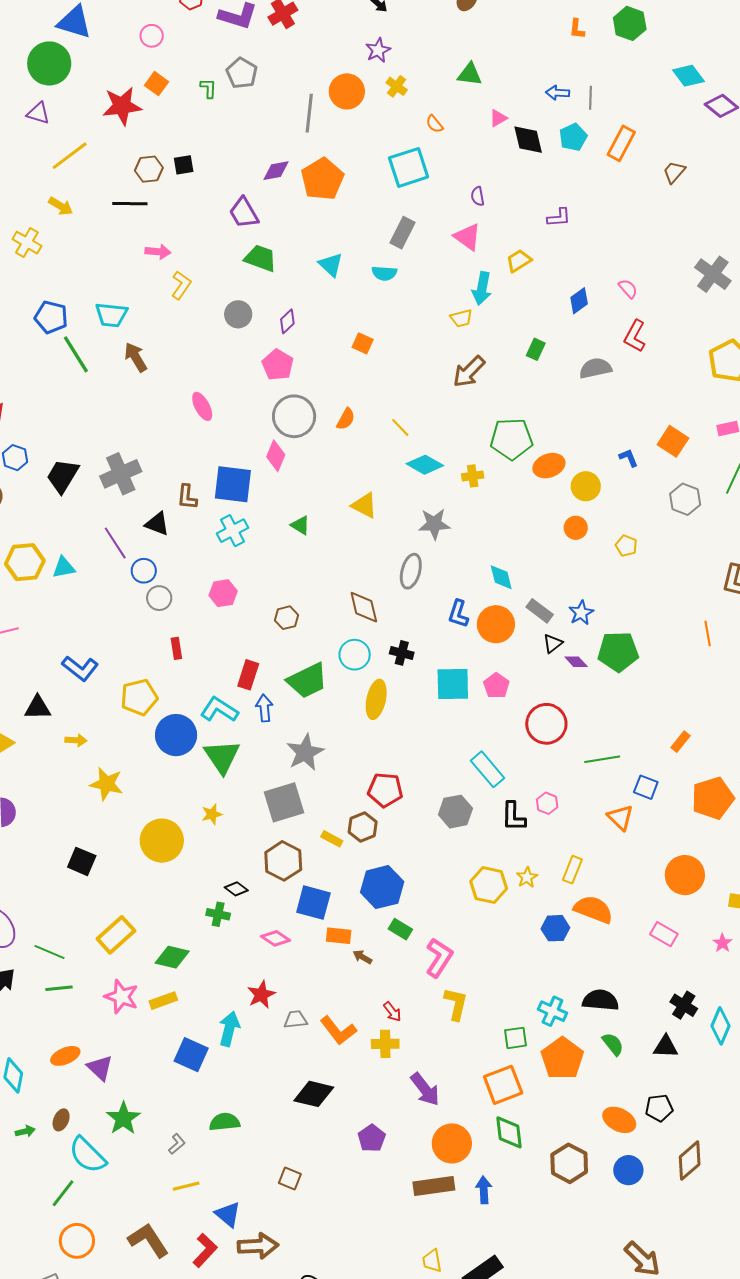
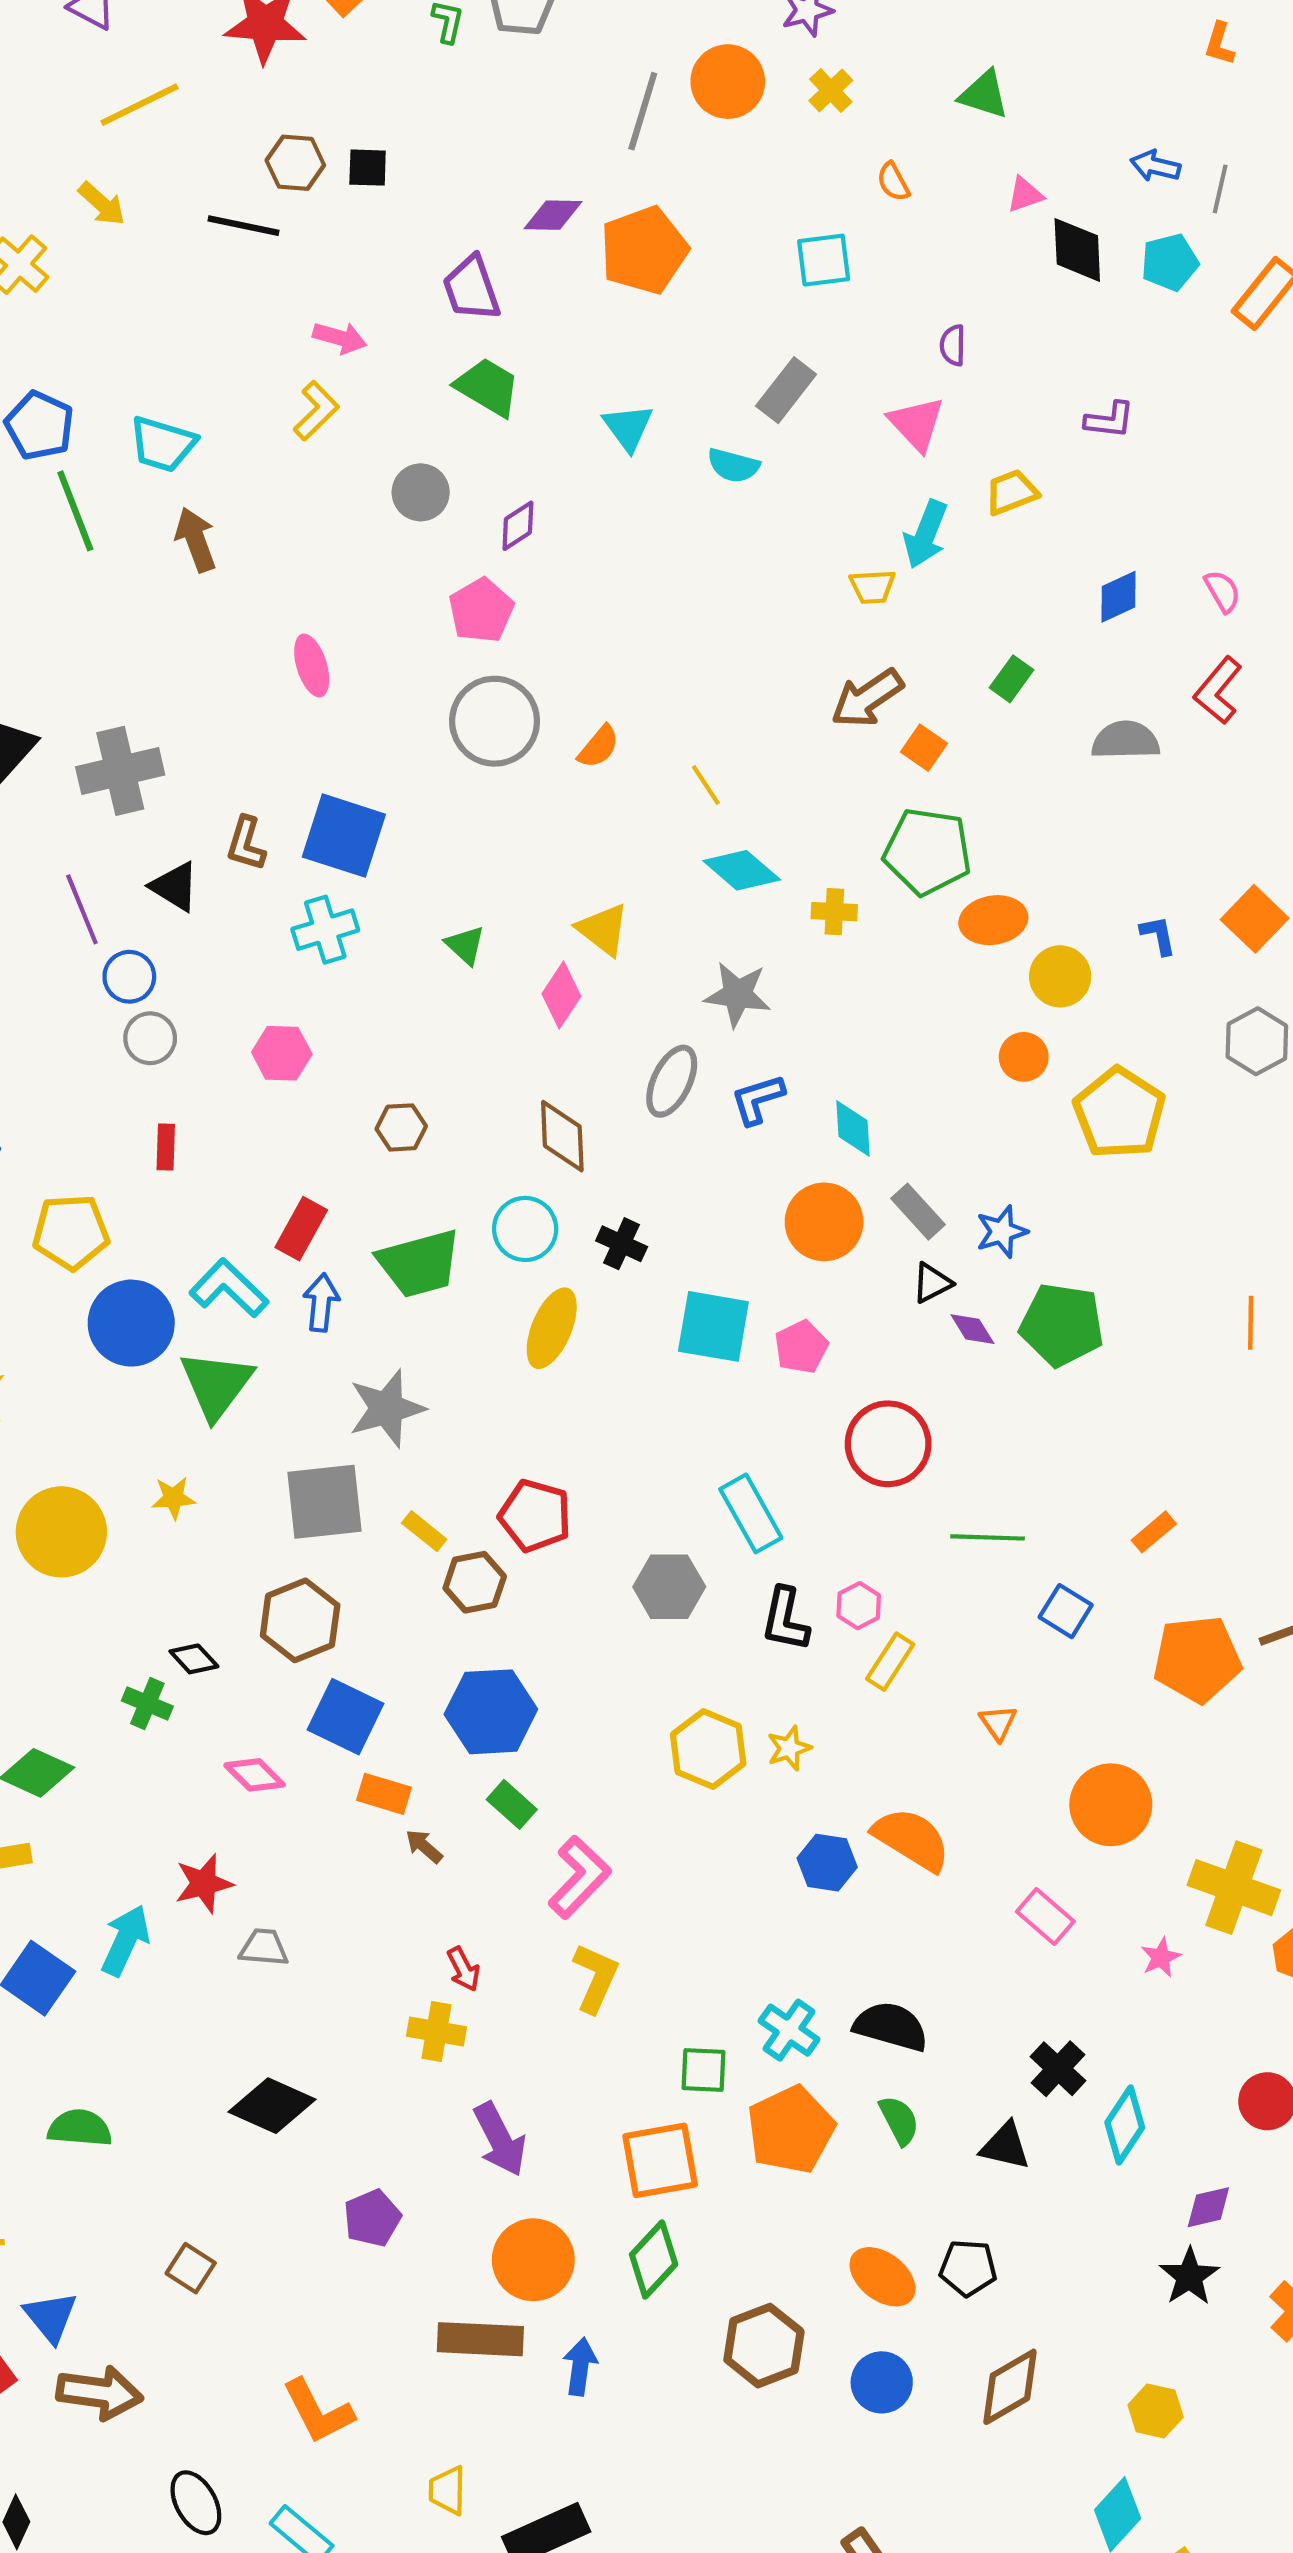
cyan square: (409, 167) -> (824, 260), size x0.7
pink arrow: (158, 252) -> (340, 338), moved
orange square: (363, 343) -> (924, 748), moved
pink diamond: (276, 456) -> (561, 995), moved
yellow pentagon: (626, 546) -> (1119, 1113), size x2.0
blue L-shape: (458, 614) -> (758, 1099), moved, turned 44
orange triangle: (620, 817) -> (998, 1723), moved, size x0.7
yellow rectangle: (332, 839) -> (424, 1531), moved
yellow rectangle: (572, 870) -> (890, 1662), moved
orange L-shape: (338, 1030) -> (318, 2411), moved
green diamond: (509, 1132) -> (654, 2259), turned 39

